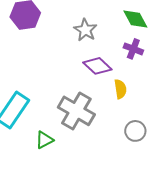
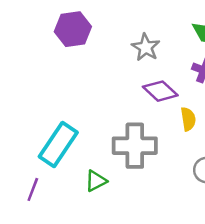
gray cross: (76, 111) -> (135, 146), turned -30

